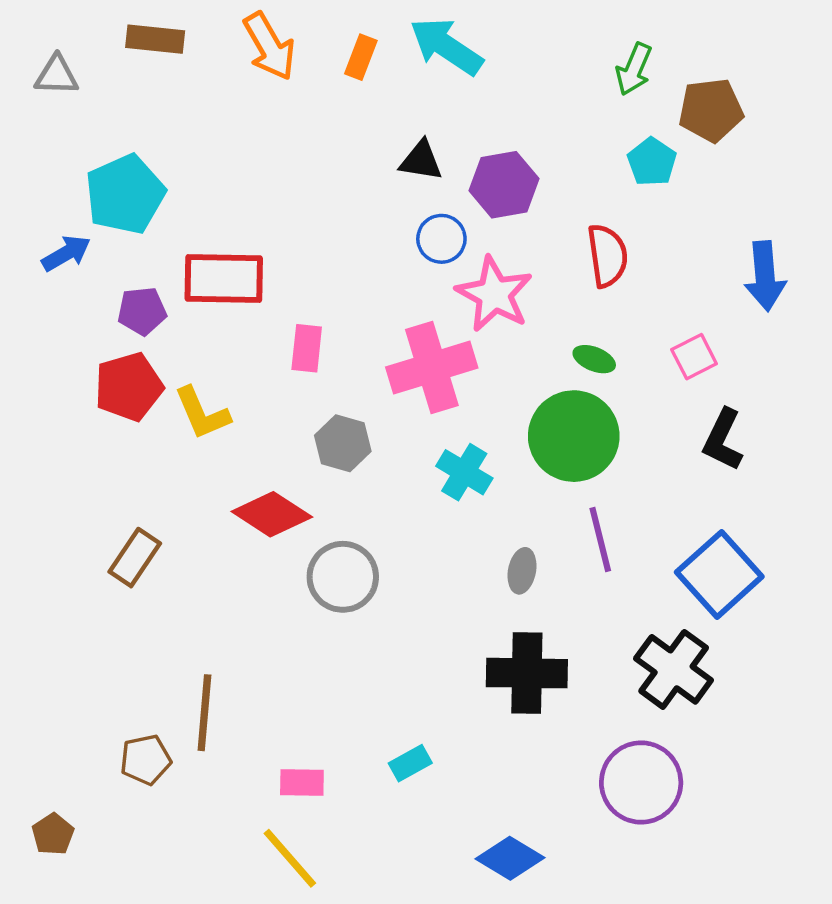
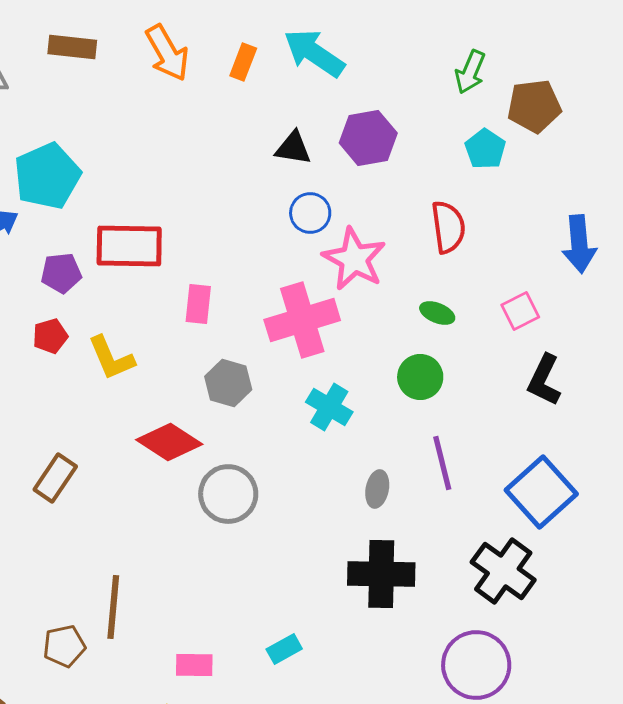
purple hexagon: (504, 185) -> (368, 138), moved
red pentagon: (129, 387) -> (50, 336), size x0.6
green circle: (574, 436) -> (420, 377), size x0.6

